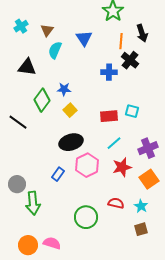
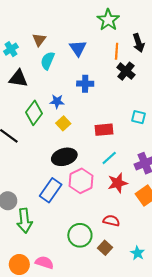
cyan cross: (21, 26) -> (11, 49), moved
blue cross: (109, 72) -> (85, 84), moved
cyan square: (132, 111) -> (139, 117), moved
blue rectangle: (58, 174) -> (51, 190), size x1.6
cyan star: (141, 206) -> (137, 253), moved
brown square: (141, 229) -> (105, 248), moved, turned -32

